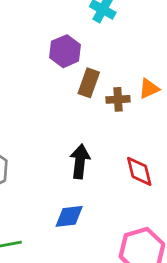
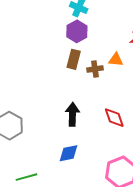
purple hexagon: (65, 51) -> (77, 31), moved
orange triangle: (149, 89) -> (116, 60), turned 35

